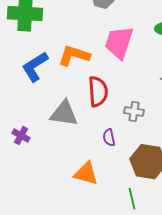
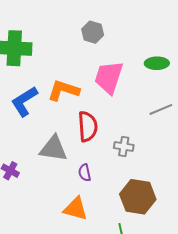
purple semicircle: (109, 138) -> (85, 173), moved

